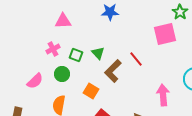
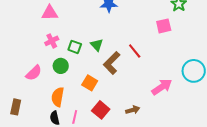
pink triangle: (63, 21) -> (50, 13), moved
pink square: (165, 34) -> (164, 26), size x0.7
pink arrow: (163, 95) -> (162, 87), turned 60

